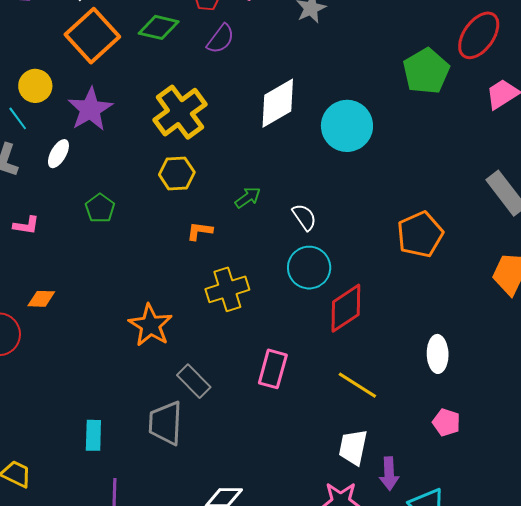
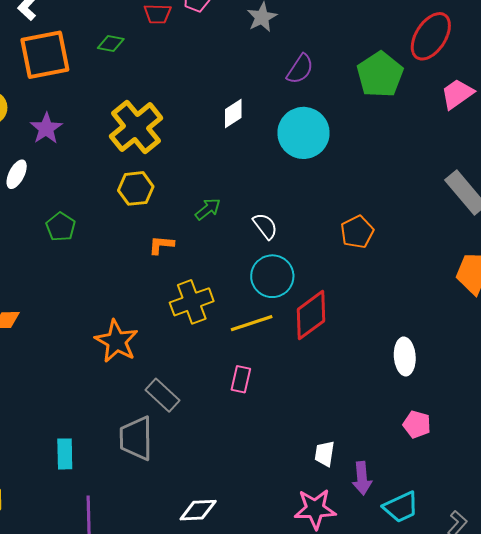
green diamond: (159, 27) -> (111, 43), size x0.7
orange square: (92, 36) -> (45, 55), turned 34
purple semicircle: (221, 39) -> (300, 69), moved
white diamond: (278, 103) -> (233, 113), size x0.6
purple star: (90, 109) -> (46, 128), size x0.7
orange pentagon: (420, 234) -> (357, 232), moved, size x0.7
pink rectangle: (273, 369) -> (241, 379), size x0.7
yellow line: (357, 385) -> (252, 323), moved, turned -48
white trapezoid: (353, 447) -> (325, 454), size x0.7

